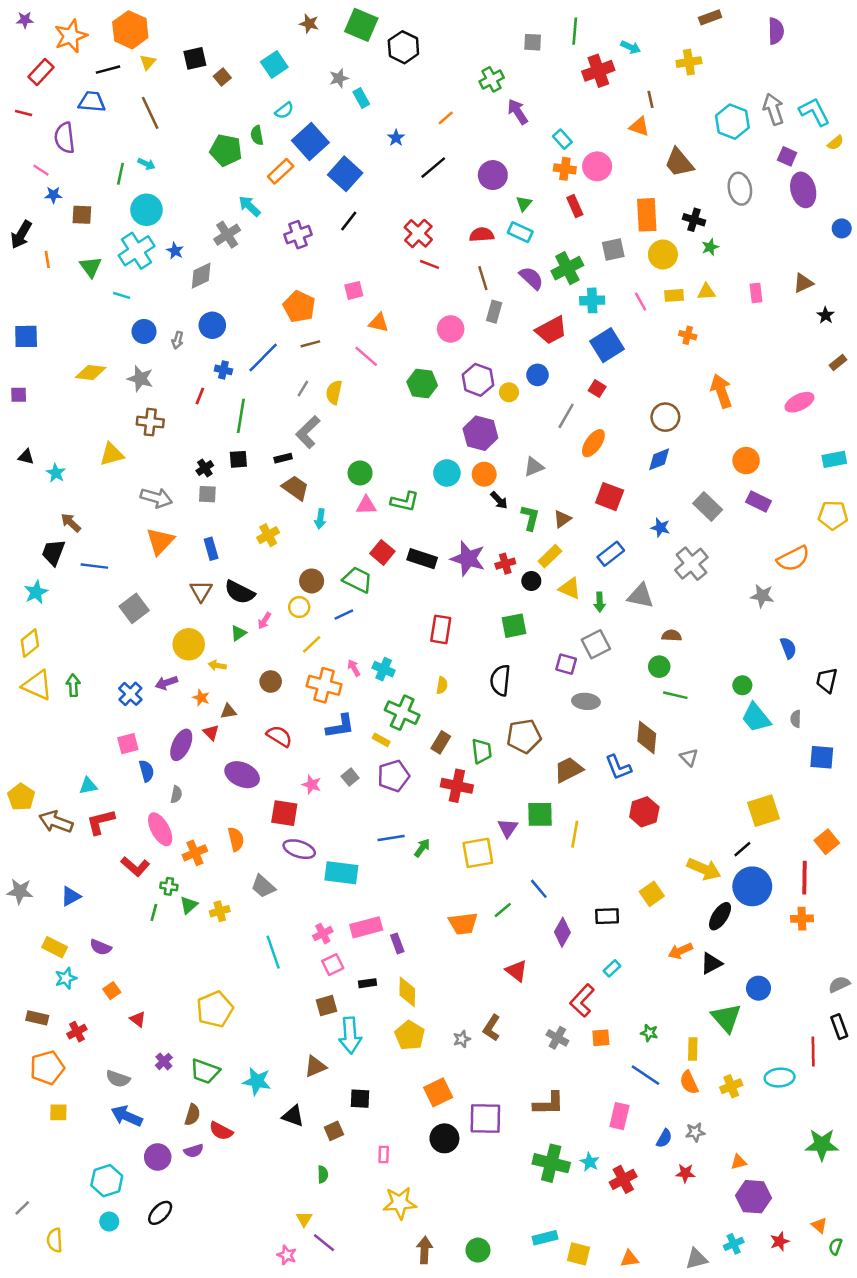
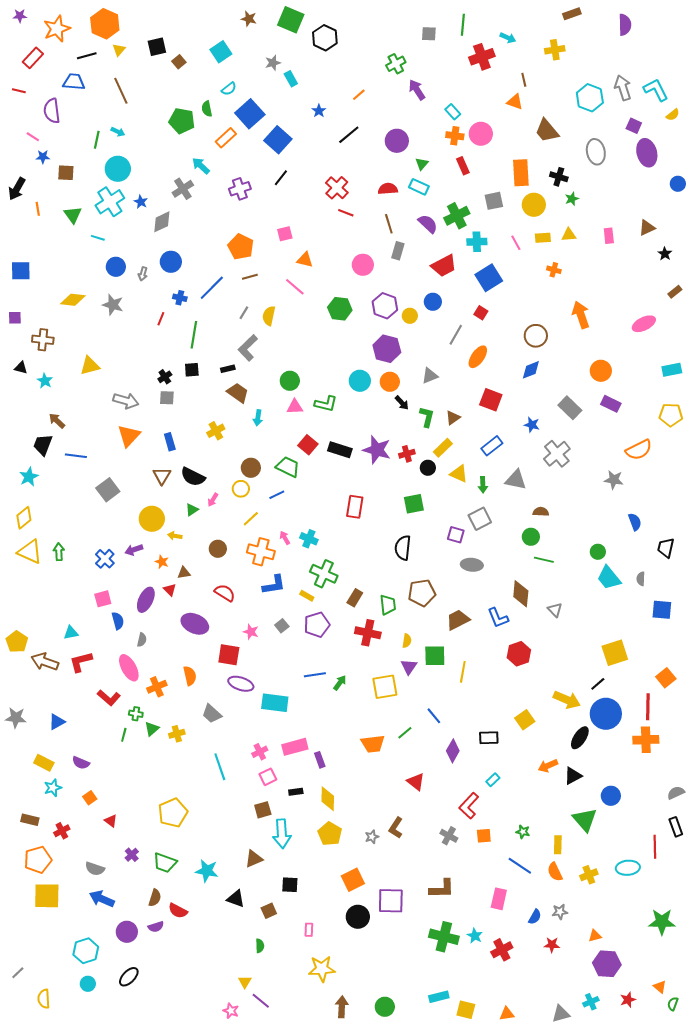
brown cross: (150, 422) -> (43, 340), moved
yellow semicircle: (442, 685) -> (407, 641), moved
orange cross: (802, 919) -> (646, 740), size x1.4
yellow square: (58, 1112) -> (47, 896), size x1.8

